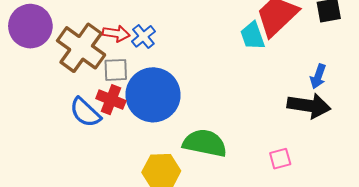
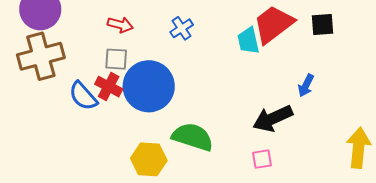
blue cross: (143, 36) -> (182, 28), moved
brown cross: (81, 48) -> (41, 56), moved, turned 33
black arrow: (309, 106) -> (273, 118), moved, turned 141

